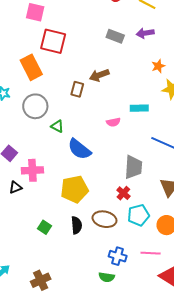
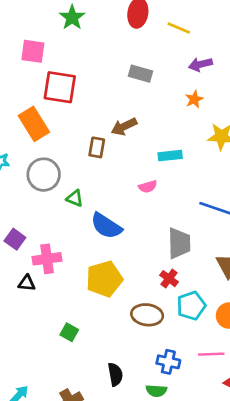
purple arrow: (145, 33) -> (200, 64), moved
orange star: (158, 66) -> (194, 99), moved
cyan rectangle: (139, 108) -> (170, 156), moved
black triangle: (15, 187) -> (27, 283), turned 32
black semicircle: (76, 225) -> (115, 374), moved

